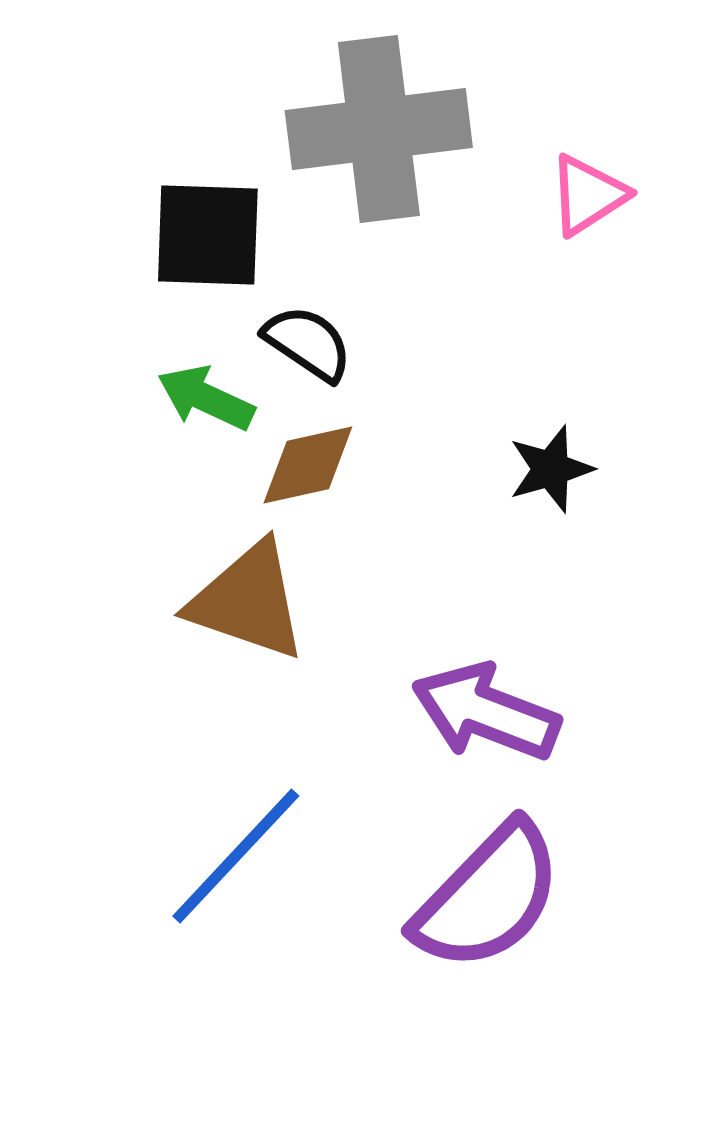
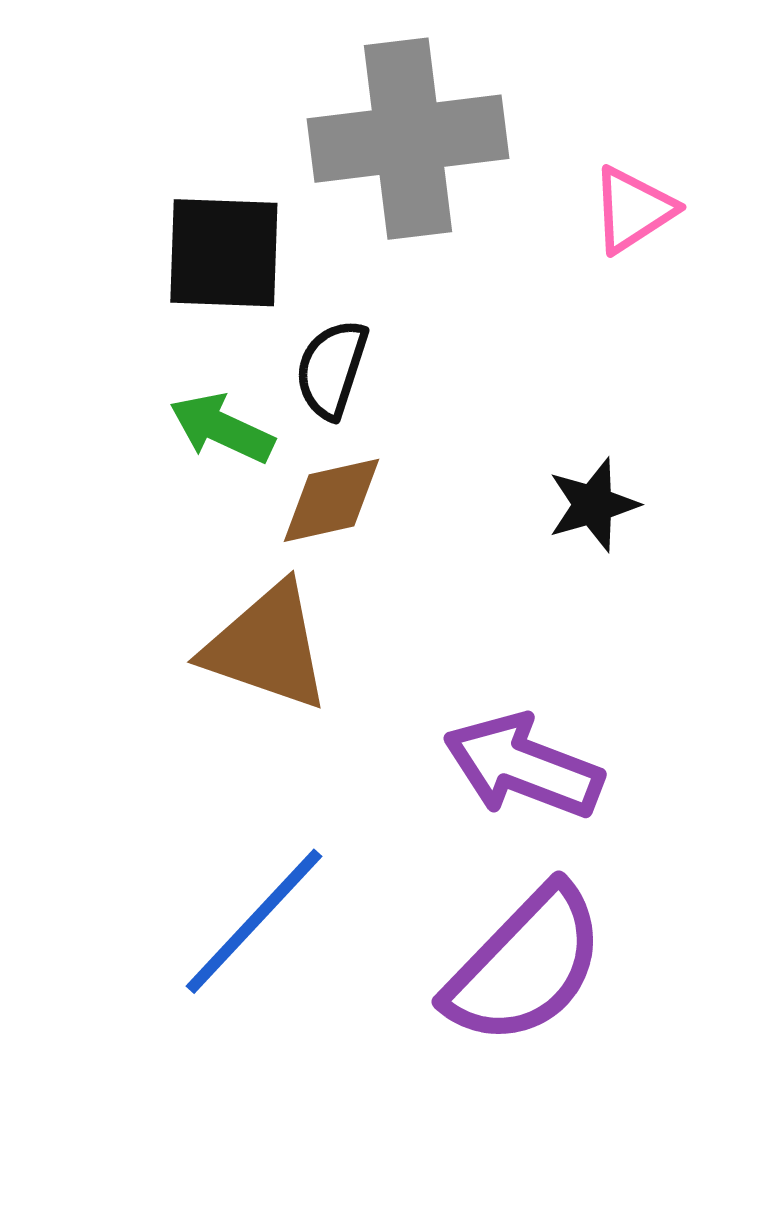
black semicircle: (308, 343) -> (332, 369), turned -106

